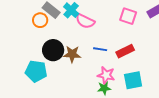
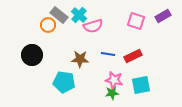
pink semicircle: (85, 21) -> (93, 26), turned -42
black circle: (53, 50) -> (32, 55), moved
cyan pentagon: (36, 71) -> (64, 82), moved

